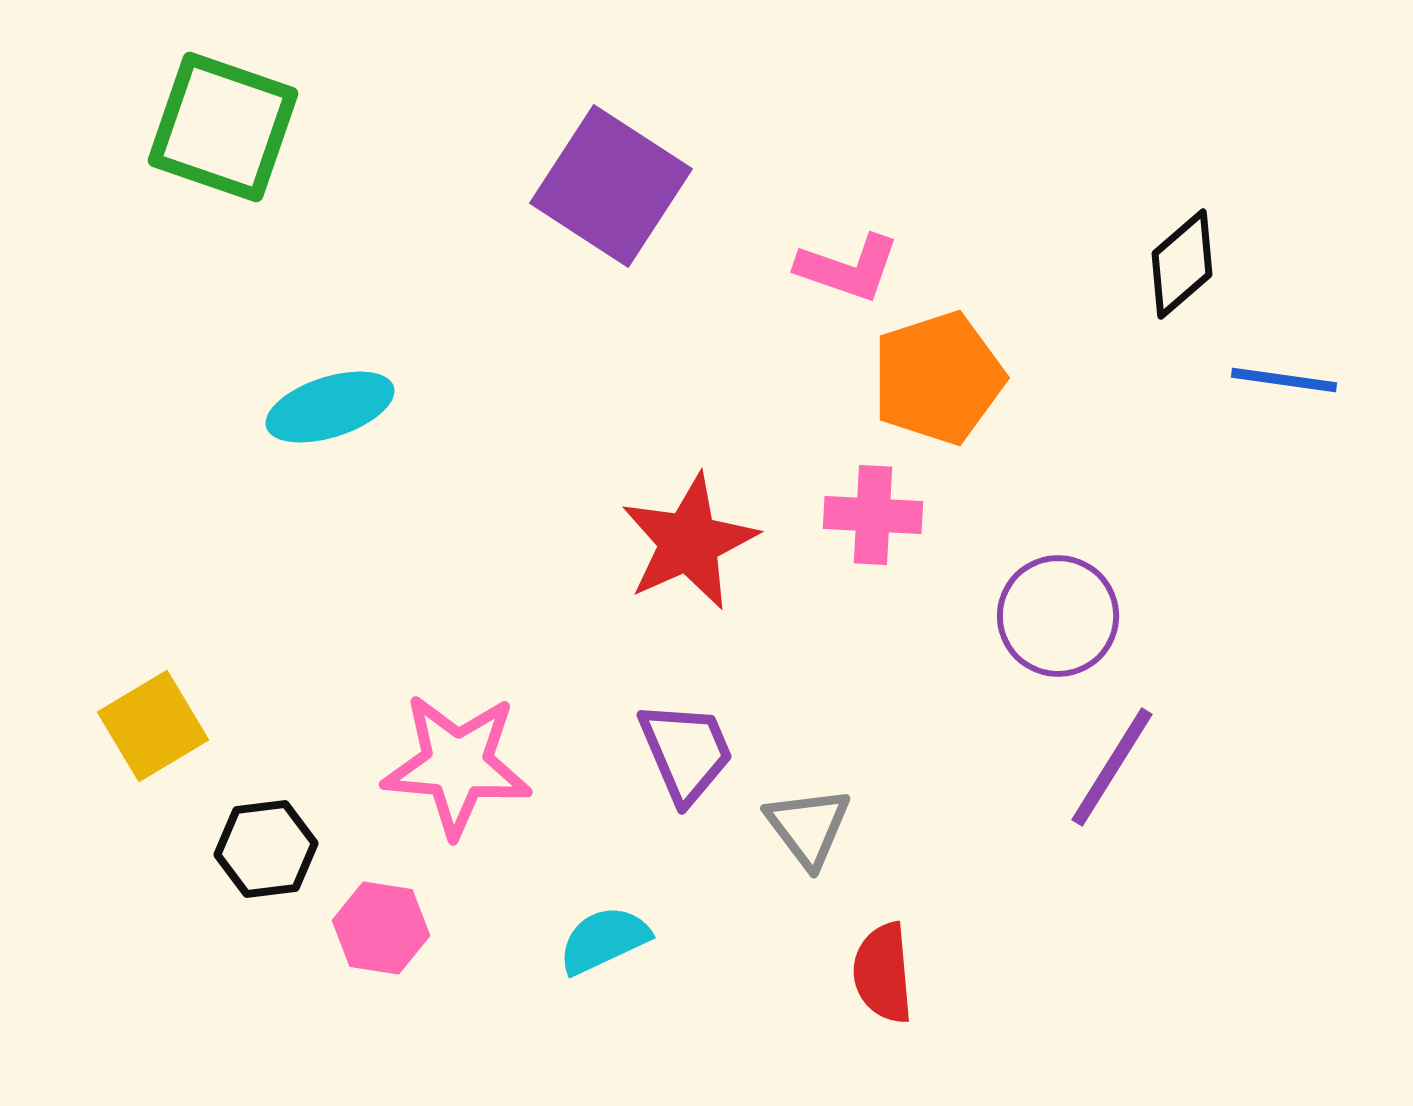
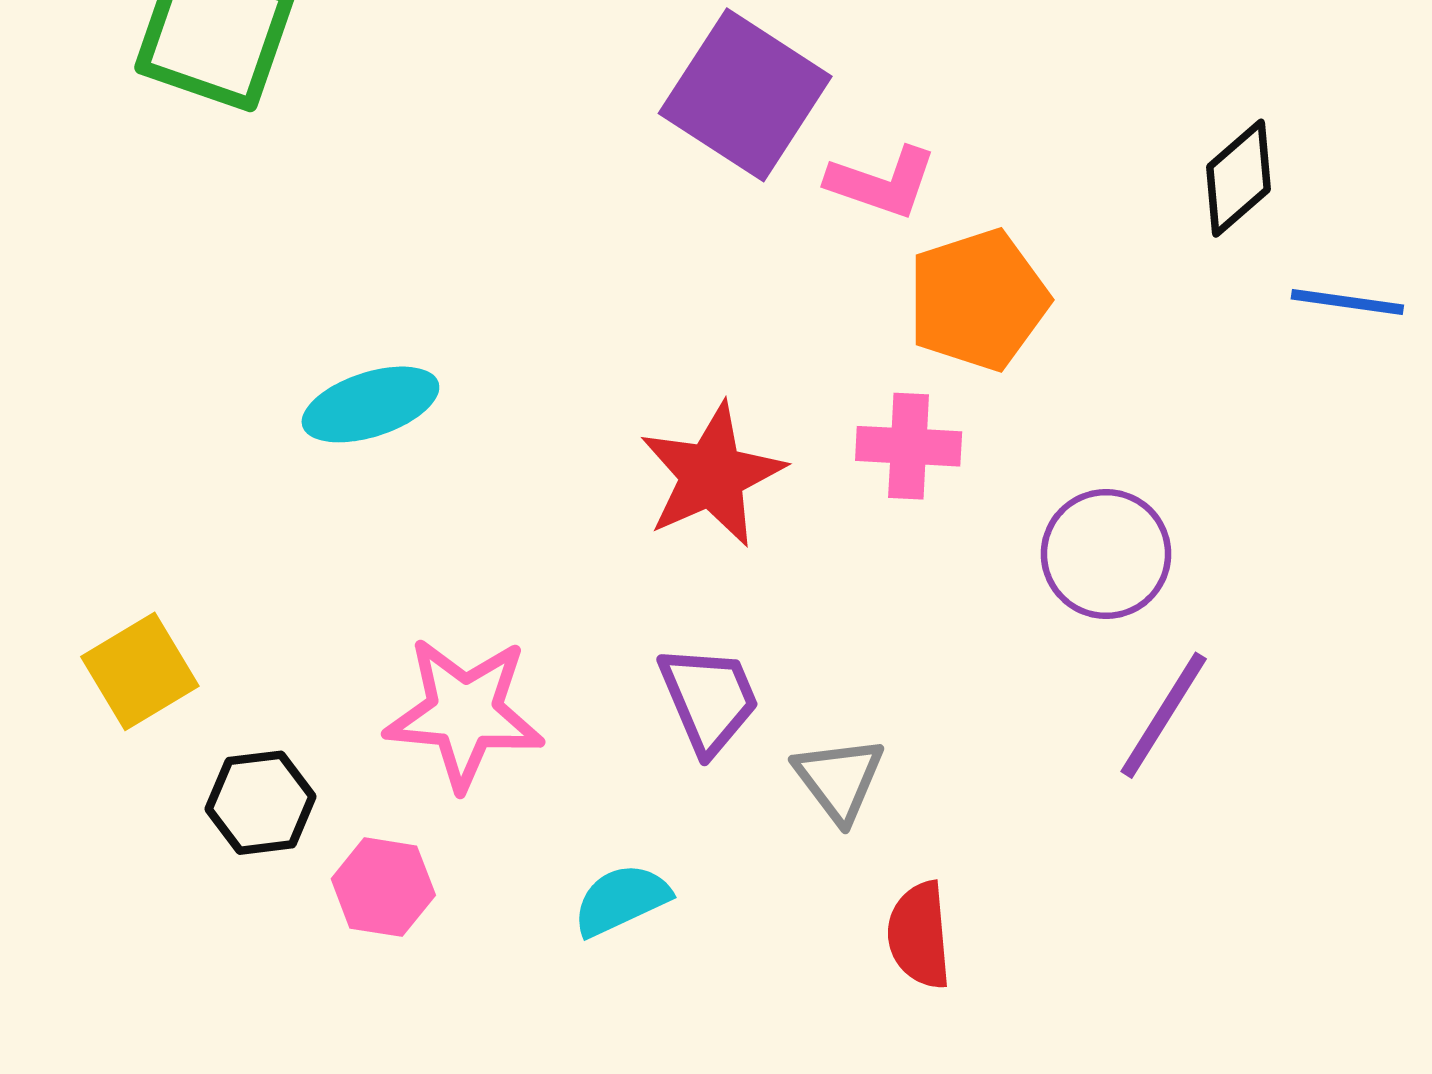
purple square: (611, 186) -> (745, 95), moved
cyan ellipse: (330, 407) -> (370, 404), moved

